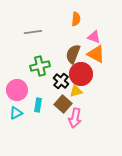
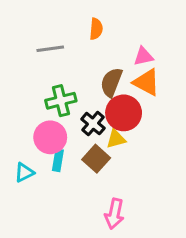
orange semicircle: (76, 19) -> (96, 29), moved
pink triangle: (94, 37) -> (143, 56), turned -32
pink circle: (17, 90) -> (50, 137), moved
pink arrow: (75, 118) -> (114, 214), moved

